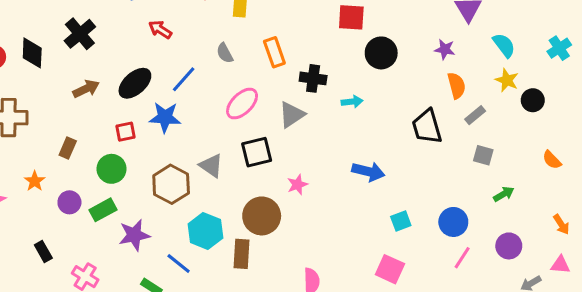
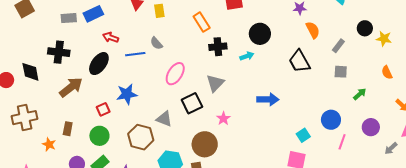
black cross: (80, 34) -> (59, 52), turned -30
orange rectangle: (274, 52) -> (202, 22), moved
black circle: (381, 53) -> (260, 34), moved
blue line: (184, 79) -> (135, 54), moved, turned 54
yellow star: (507, 80) -> (384, 39), moved
black ellipse: (135, 83) -> (99, 64), moved
brown arrow: (86, 89) -> (71, 87), size x1.4
gray triangle: (292, 115) -> (215, 83), moved
gray rectangle: (475, 115) -> (338, 46), moved
orange semicircle: (552, 160) -> (387, 72), moved, turned 32
orange star: (35, 181) -> (49, 144), moved
cyan square: (401, 221) -> (303, 135), moved

